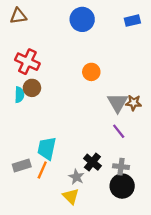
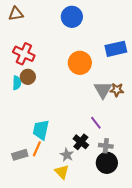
blue rectangle: (132, 21) -> (116, 49), moved, size x1.5
orange circle: (91, 72) -> (80, 63), size x1.5
purple line: (119, 131) -> (96, 123), moved
gray rectangle: (22, 165) -> (20, 155), moved

